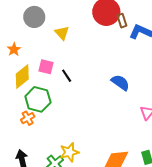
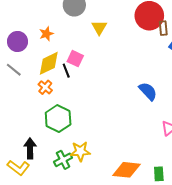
black line: (67, 76) -> (66, 71), moved
green hexagon: (38, 99) -> (58, 119), moved
orange cross: (28, 118) -> (45, 87), moved, turned -32

